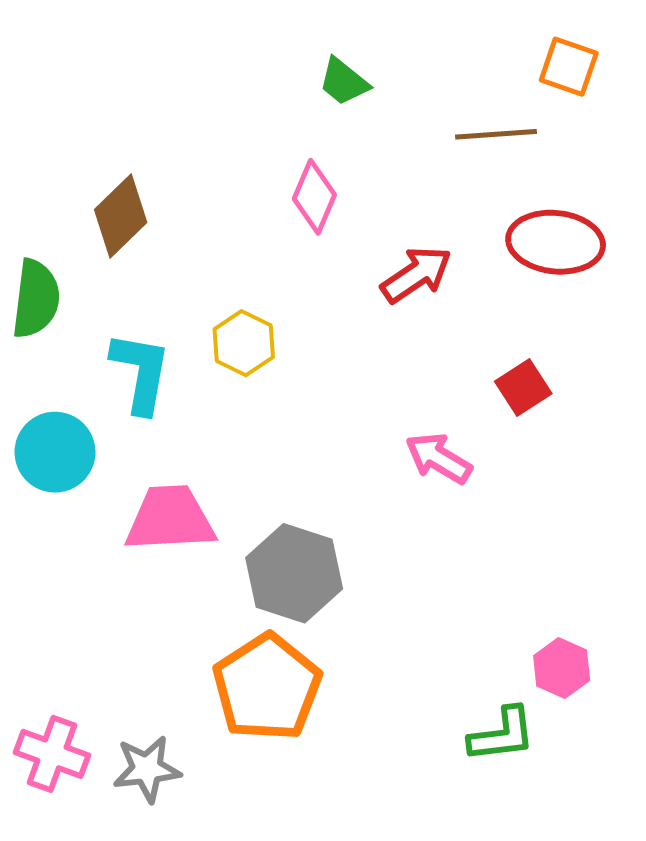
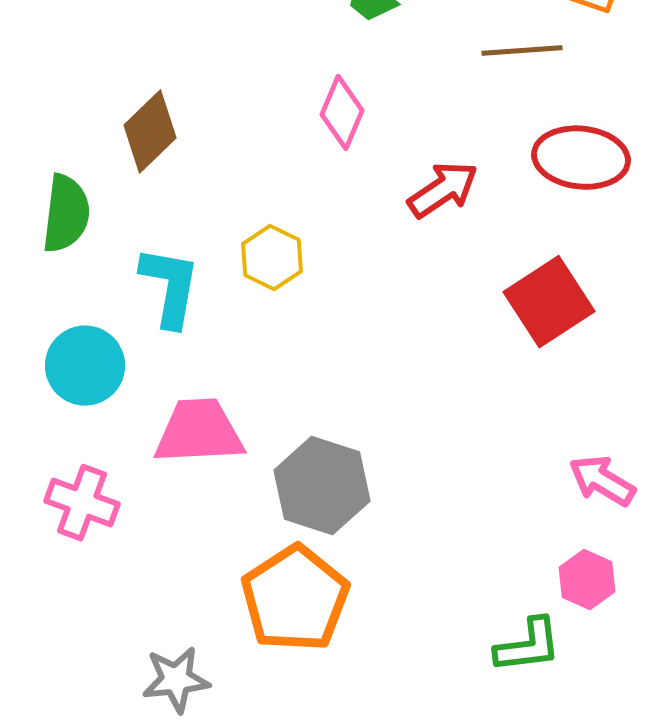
red square: (523, 388) -> (549, 302), size x1.6
pink arrow: (439, 458) -> (602, 481), moved
pink cross: (52, 754) -> (82, 503), moved

